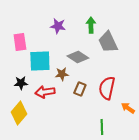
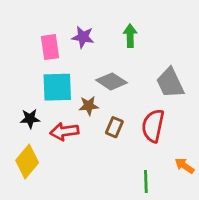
pink rectangle: (20, 42) -> (50, 47), moved
gray trapezoid: (108, 42) -> (170, 83), moved
orange arrow: (128, 108) -> (184, 166), moved

